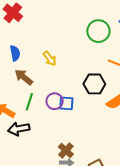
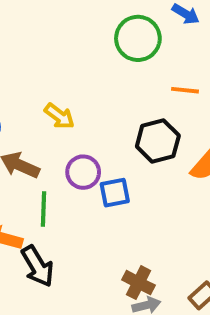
purple circle: (55, 101) -> (83, 172), moved
black arrow: (19, 129) -> (37, 266), turned -95

